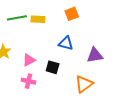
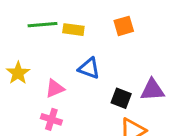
blue triangle: (66, 43) -> (89, 68), moved
black square: (53, 67) -> (121, 98), moved

